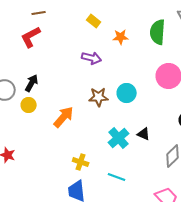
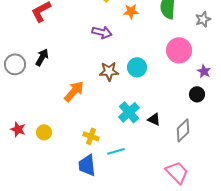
yellow circle: (29, 105) -> (44, 132), moved
black triangle: (144, 134) -> (154, 119), moved
cyan line: (117, 177) -> (116, 151), moved, turned -36

